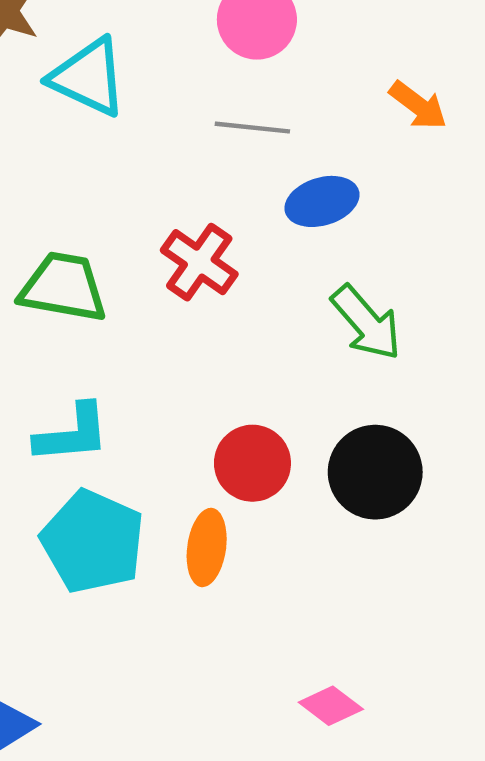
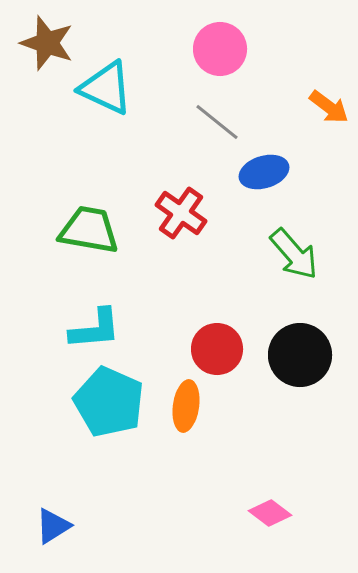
gray line: (252, 128) -> (217, 122), turned 33

